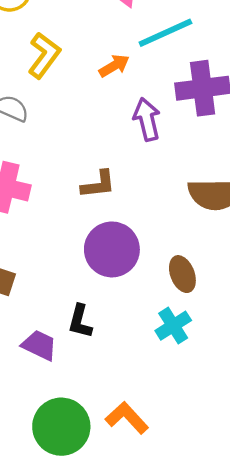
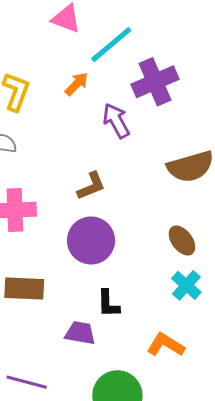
purple circle: (112, 249) -> (91, 240), moved
orange L-shape: (127, 418) -> (166, 345), moved

